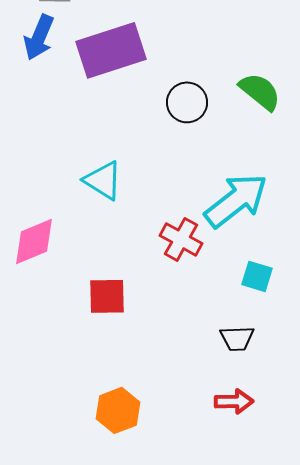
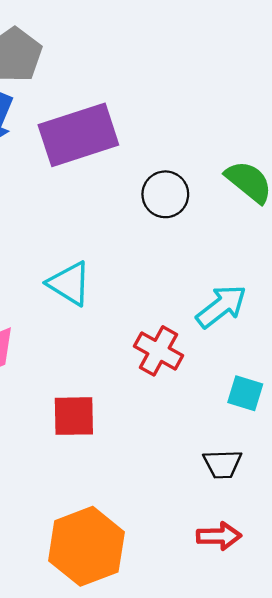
cyan arrow: (236, 200) -> (221, 306), size x0.7
orange hexagon: (118, 410) -> (86, 546), size x1.5

